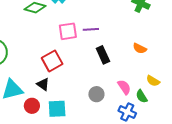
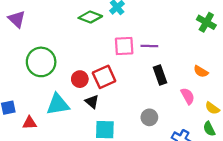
pink semicircle: (124, 87) -> (188, 96), moved
green semicircle: (142, 96) -> (209, 129), moved
red circle: (32, 106) -> (80, 79), moved

